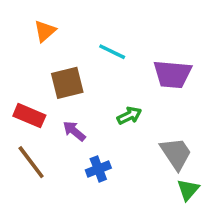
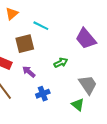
cyan line: (112, 52) -> (41, 26), moved
purple trapezoid: (172, 74) -> (86, 39), turned 45
green triangle: (188, 190) -> (78, 105), moved, turned -32

